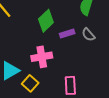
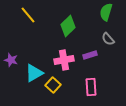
purple rectangle: (67, 34) -> (90, 55), moved

